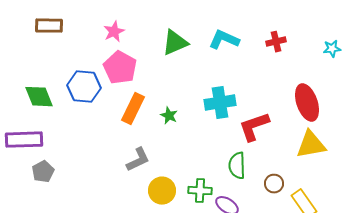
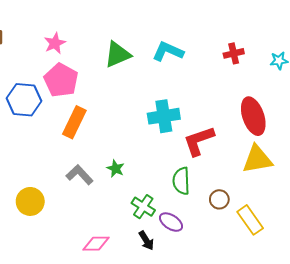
red cross: (276, 42) -> (234, 53), moved
green star: (169, 116) -> (115, 169), moved
gray L-shape: (138, 160) -> (80, 175), turned -108
yellow circle: (162, 191) -> (30, 201), moved
green cross: (200, 191) -> (143, 207), turned 30

